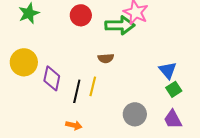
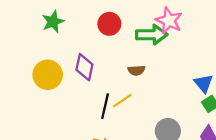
purple diamond: (52, 78) -> (84, 67), moved
yellow line: (93, 86) -> (122, 101), turned 42

